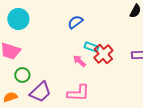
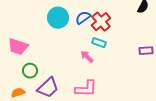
cyan circle: (18, 19) -> (58, 18), moved
red cross: (103, 54) -> (101, 22), moved

